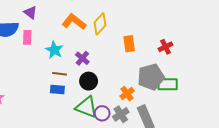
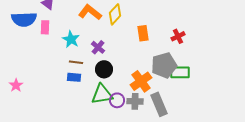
orange cross: (127, 94) -> (141, 81), size x1.5
green triangle: (86, 107) -> (102, 94), turned -30
gray cross: (121, 114) -> (135, 101), turned 35

